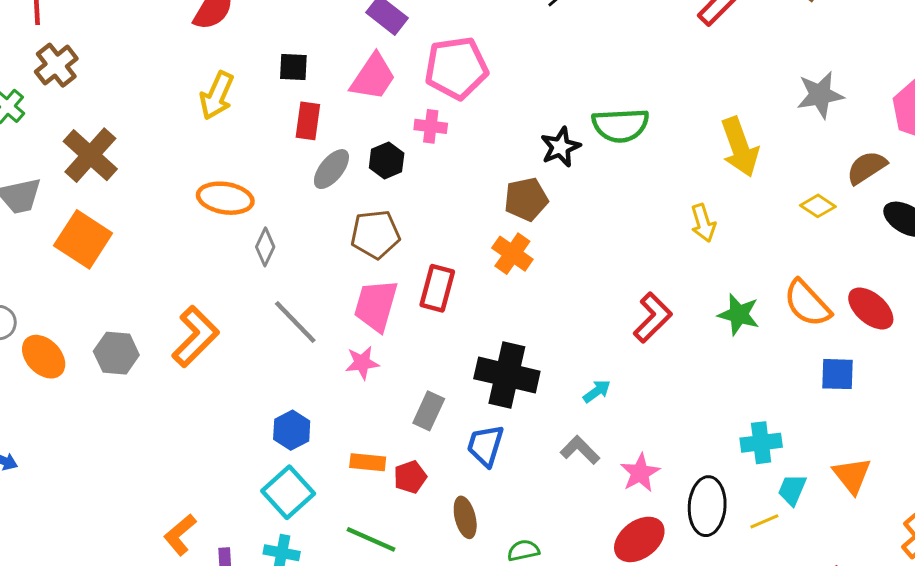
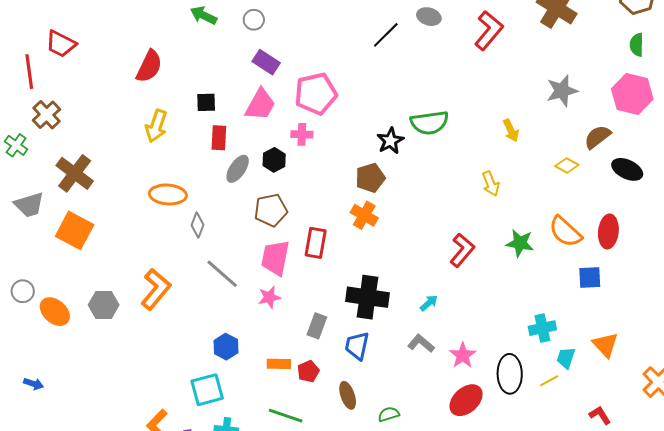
yellow arrow: (740, 147) -> (511, 130), size x0.6
red ellipse: (871, 308) -> (608, 231), turned 60
cyan square: (288, 492) -> (207, 390), moved, turned 32

